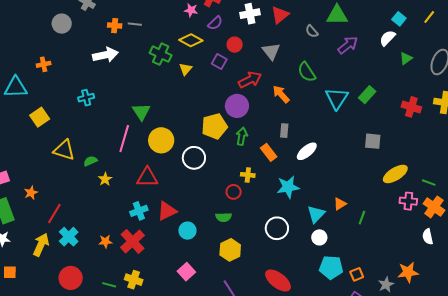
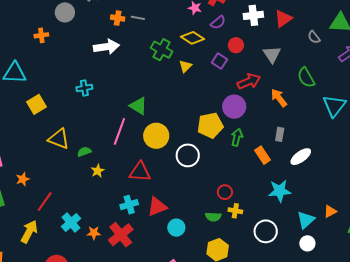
orange cross: (44, 64) -> (41, 35), moved
green triangle: (141, 112) -> (138, 106), turned -30
yellow cross: (248, 175) -> (235, 211), moved
cyan cross: (69, 237) -> (71, 222), moved

